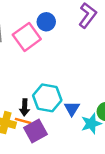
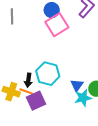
pink square: (27, 37) -> (57, 25), moved
blue triangle: (72, 108) -> (77, 85), moved

